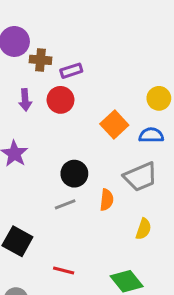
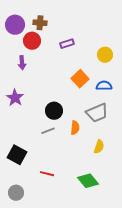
brown cross: (41, 60) -> (40, 23), moved
purple rectangle: (71, 71) -> (67, 44), moved
yellow circle: (159, 98) -> (105, 55), moved
red circle: (61, 100) -> (32, 41), moved

